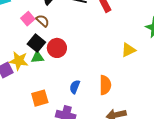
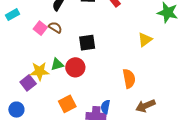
black square: (36, 43) -> (87, 43), moved, turned -36
red circle: (57, 48) -> (75, 67), moved
blue semicircle: (75, 87) -> (105, 107), moved

